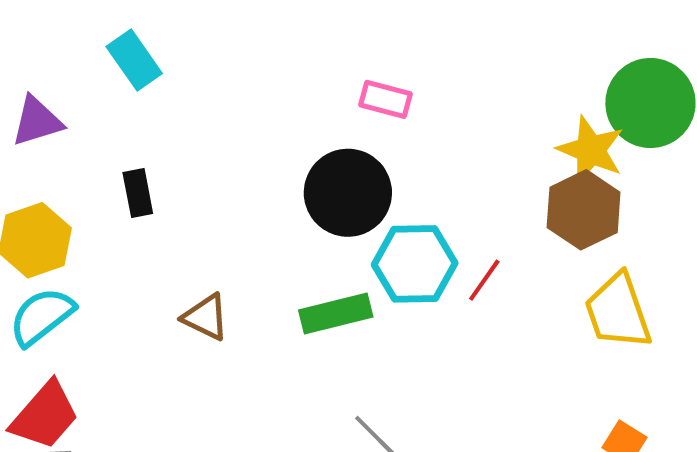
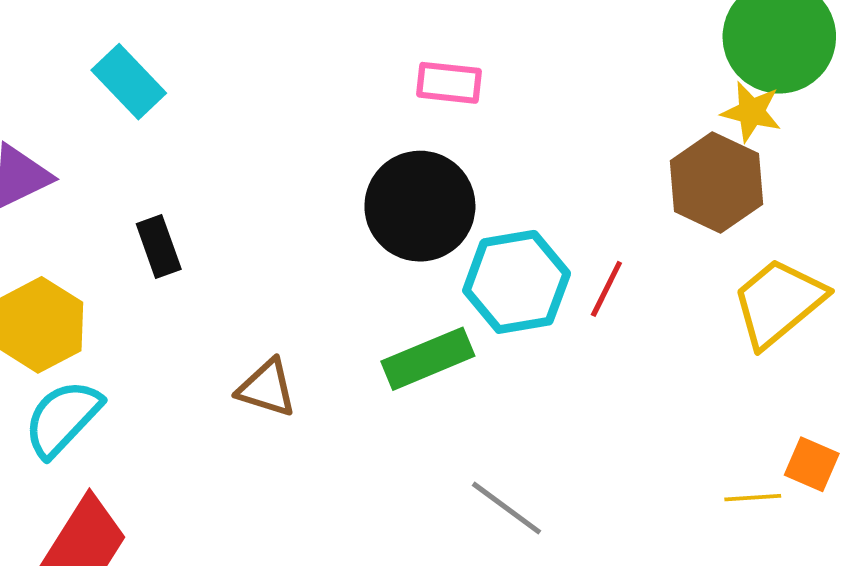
yellow star: (591, 150) -> (751, 112), moved, size x0.7
yellow trapezoid: (618, 311) -> (778, 302), turned 78

